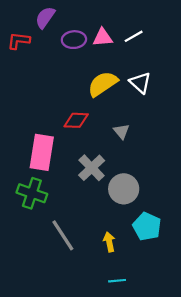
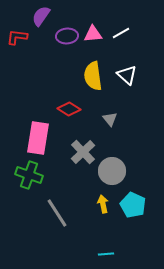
yellow semicircle: (103, 84) -> (93, 76), turned -64
red diamond: (76, 120) -> (69, 109), turned 30
yellow arrow: (109, 242) -> (103, 204), moved

